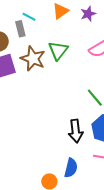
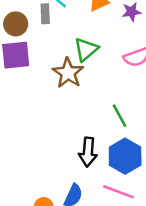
brown star: (33, 59) -> (68, 73), moved

